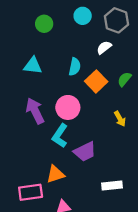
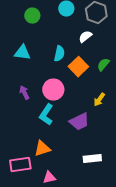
purple arrow: (35, 111) -> (24, 93), size x0.6
yellow arrow: (120, 119) -> (99, 100), turned 64
purple trapezoid: (85, 152) -> (79, 122), moved

